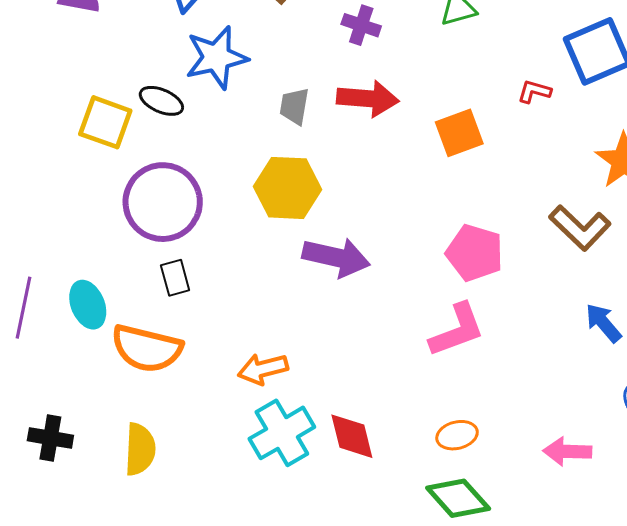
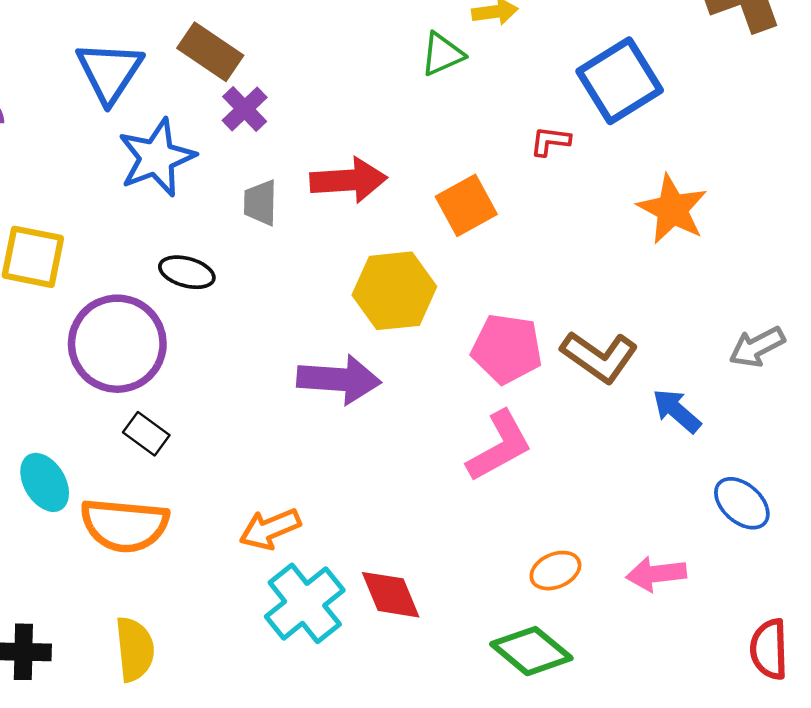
purple cross: (361, 25) -> (245, 109), moved, turned 36
black ellipse: (161, 101) -> (187, 272), moved
yellow hexagon: (287, 188) -> (394, 291), moved
brown L-shape: (580, 228) -> (599, 357), moved
black rectangle: (175, 278) -> (146, 434), turned -30
orange ellipse: (457, 435) -> (555, 571), moved

